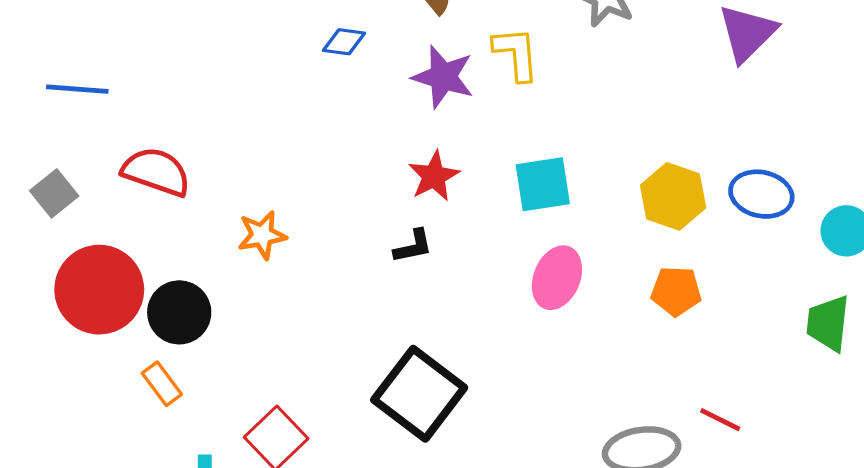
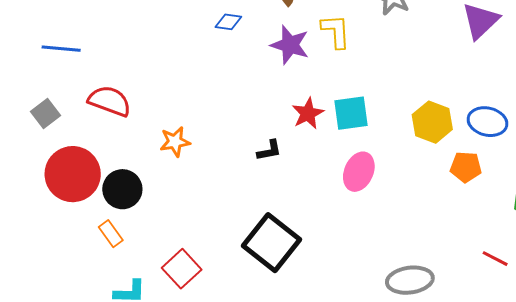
red star: (434, 176) -> (308, 113), moved
orange pentagon: (676, 291) -> (466, 167), moved
red line: (720, 420) -> (495, 259), moved

